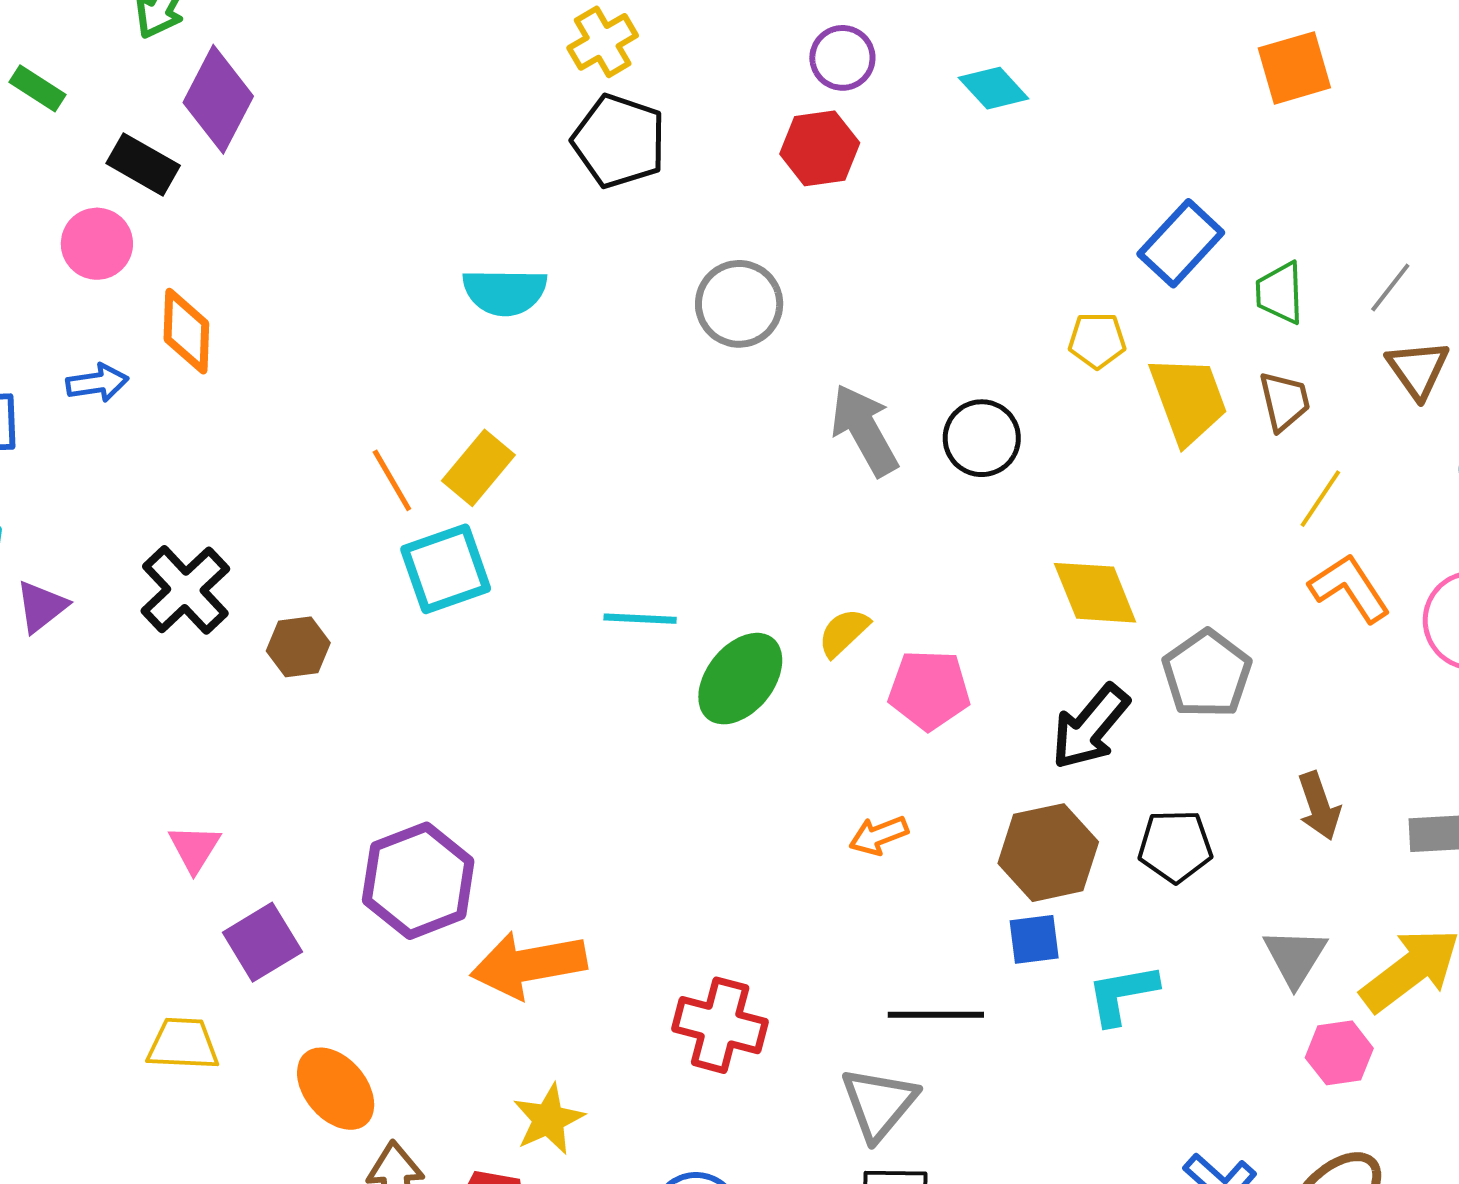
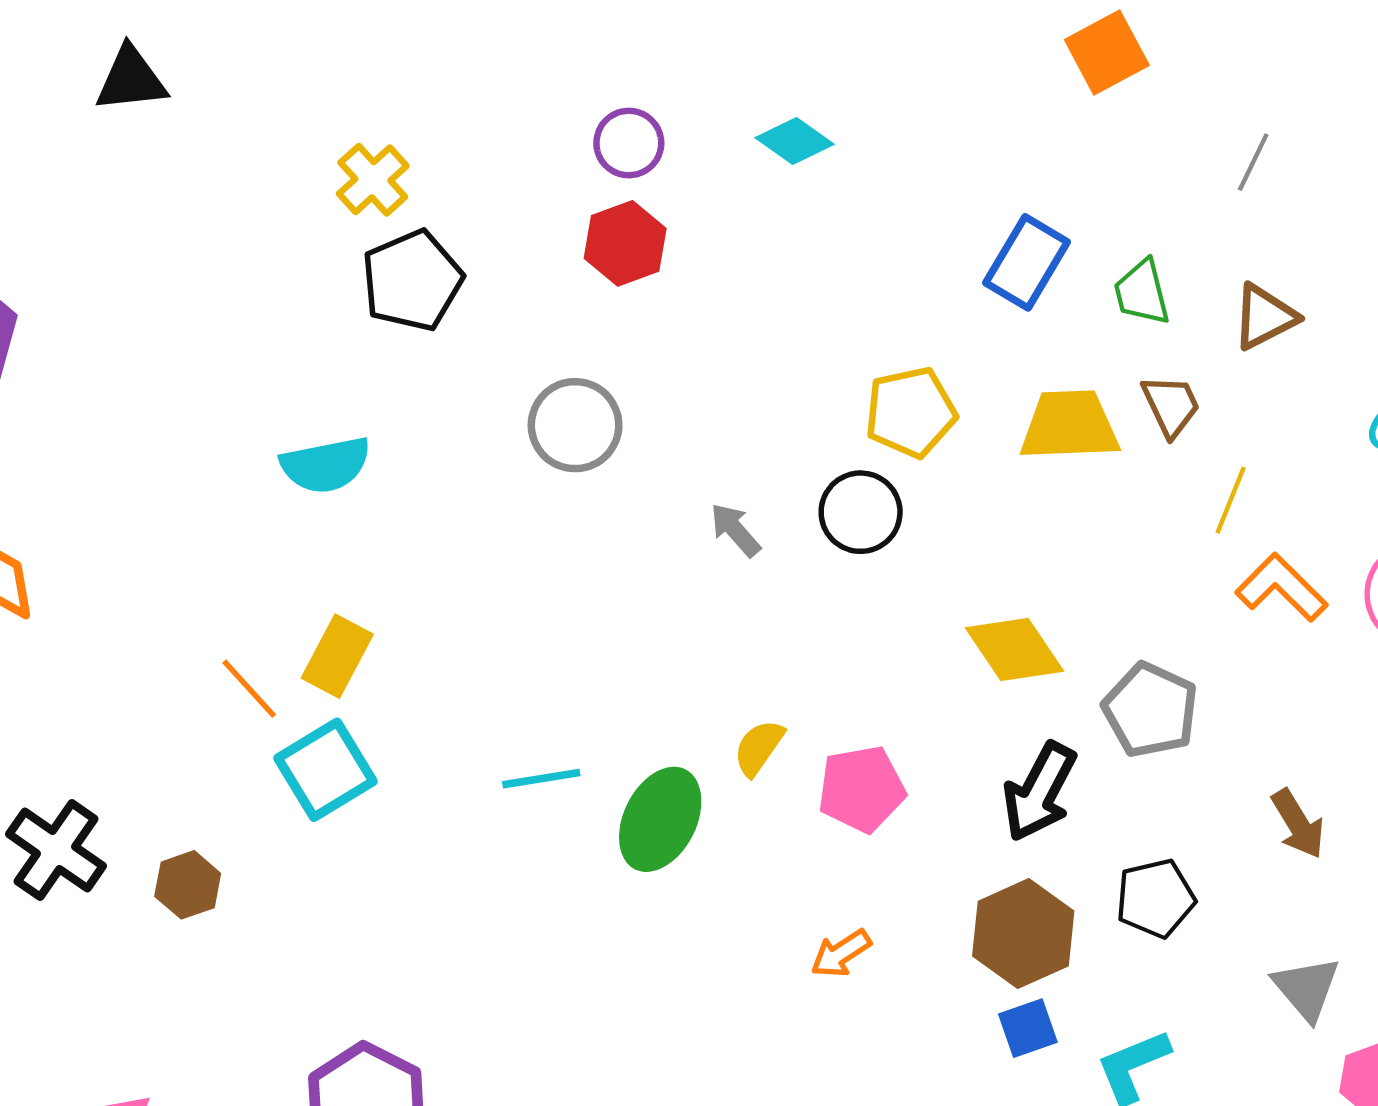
black pentagon: (619, 141) -> (412, 281), turned -30
gray line: (1390, 288) -> (1253, 162), moved
yellow pentagon: (1097, 340) -> (911, 412), moved, size x1.5
brown triangle: (1418, 369) -> (1265, 317), moved, turned 50
yellow trapezoid: (1188, 400) -> (1069, 426), turned -60
gray arrow: (864, 430) -> (735, 530), size x0.6

